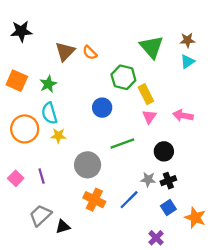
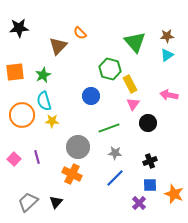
orange semicircle: (90, 53) -> (80, 33), moved
orange square: (17, 81) -> (15, 72), turned -30
pink arrow: (183, 115) -> (169, 95), moved
black circle: (164, 151) -> (148, 123), moved
gray star: (148, 179) -> (115, 153), moved
orange cross: (94, 200) -> (72, 174), moved
blue square: (168, 208) -> (150, 185), turned 32
gray trapezoid: (40, 215) -> (28, 202), moved
black triangle: (63, 227) -> (56, 202), turned -32
purple cross: (156, 238) -> (139, 203), moved

